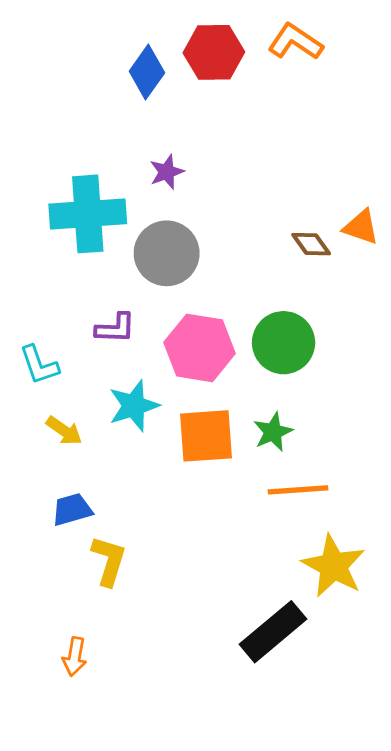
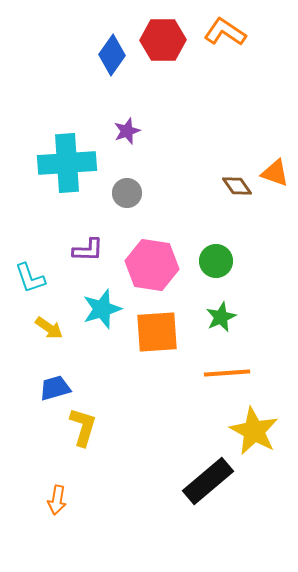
gray circle: (167, 253) -> (127, 193), size x0.6
green circle: (284, 343) -> (216, 261), size x0.7
green star: (273, 432) -> (221, 317), moved

